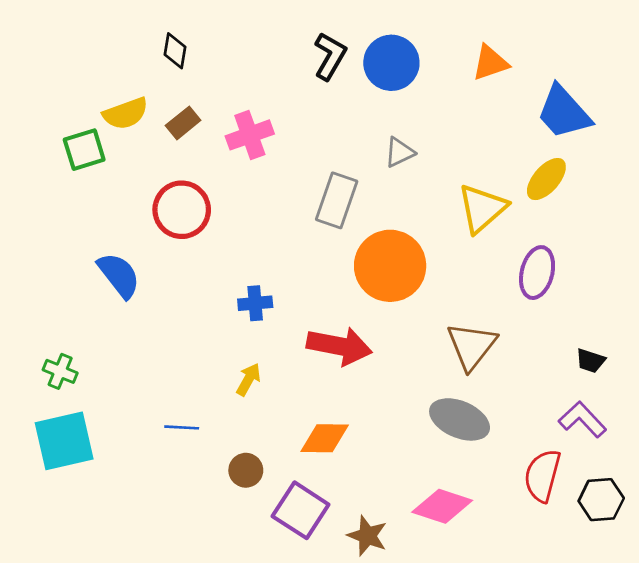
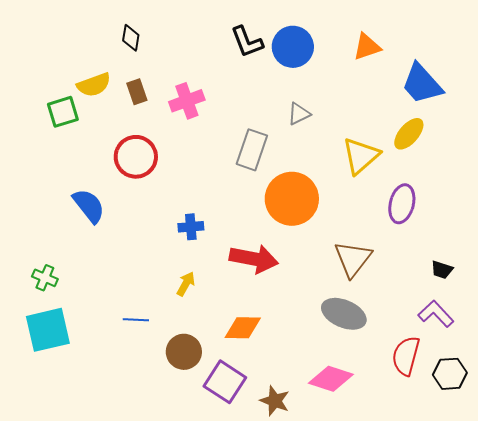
black L-shape: (330, 56) -> (247, 42), turned 129
brown rectangle: (183, 123) -> (137, 92), turned -70
brown circle: (246, 470) -> (184, 352), size x1.4

